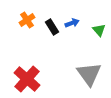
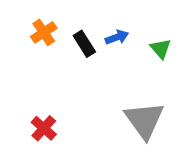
red cross: (27, 79) -> (44, 128), size x0.6

